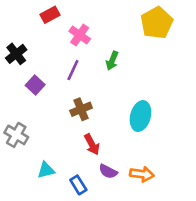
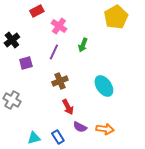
purple square: (35, 85) -> (26, 63), turned 32
cyan ellipse: (140, 116) -> (104, 86), turned -50
cyan triangle: (46, 170) -> (34, 138), moved

